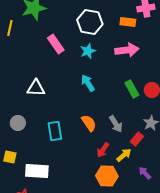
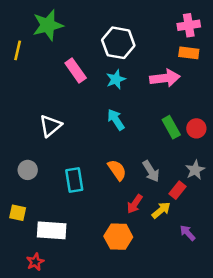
orange rectangle: (128, 22) -> (189, 53), moved
white triangle: (36, 88) -> (50, 126), turned -42
orange hexagon: (107, 176) -> (118, 237), moved

